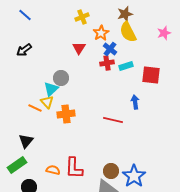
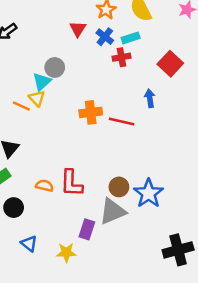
blue cross: (110, 49) -> (105, 37), moved
red cross: (107, 63) -> (122, 57), moved
cyan rectangle: (126, 66) -> (131, 38), moved
red square: (151, 75) -> (170, 64), turned 36
orange cross: (66, 114) -> (91, 112), moved

